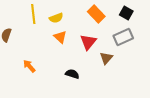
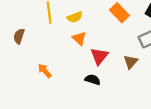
red triangle: (88, 42) -> (99, 56), moved

